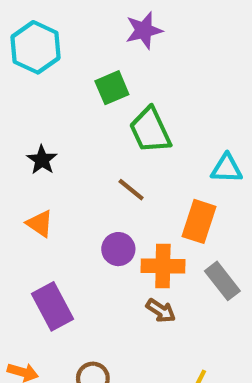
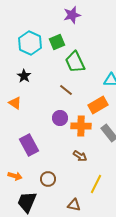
cyan hexagon: (36, 47) -> (30, 43), moved
orange rectangle: (199, 221) -> (98, 105), turned 42
orange triangle: (40, 224) -> (15, 103), moved
brown arrow: (161, 311) -> (80, 156), moved

